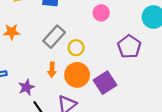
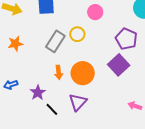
yellow circle: (76, 48) -> (77, 34), moved
purple square: (105, 83) -> (119, 65), moved

